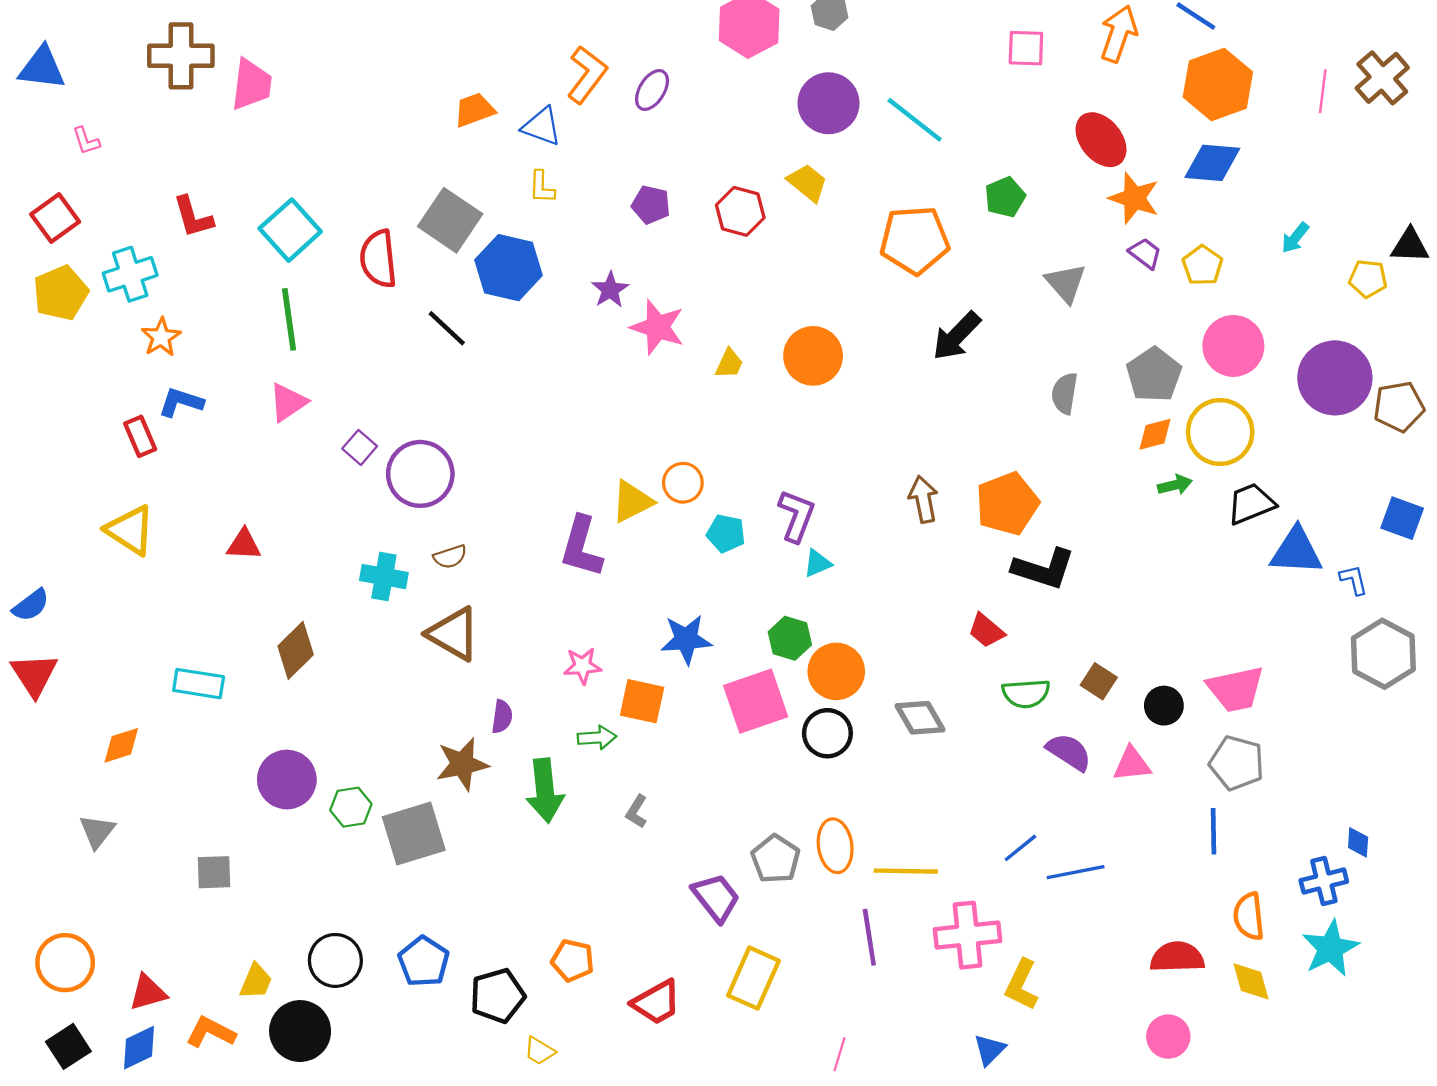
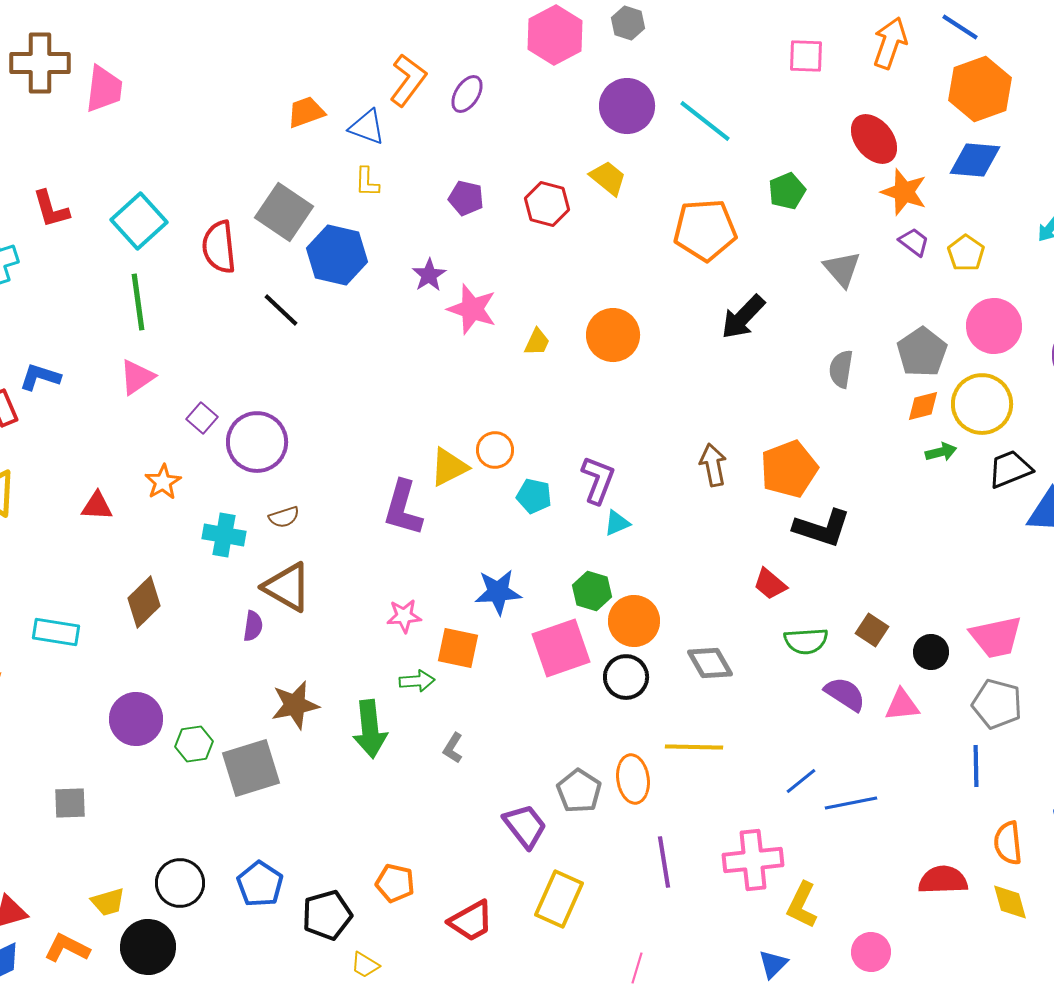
orange star: (161, 337) -> (163, 482), moved
purple semicircle: (502, 717) -> (253, 626), moved
yellow line: (906, 871) -> (694, 747), moved
yellow trapezoid: (256, 981) -> (108, 902), turned 51
pink circle: (1168, 1037) -> (871, 952), moved

